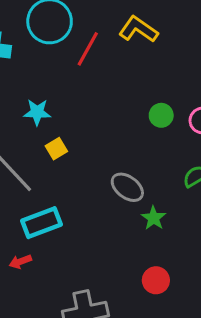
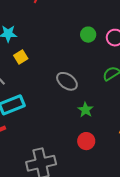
green star: (154, 218) -> (86, 110), moved

